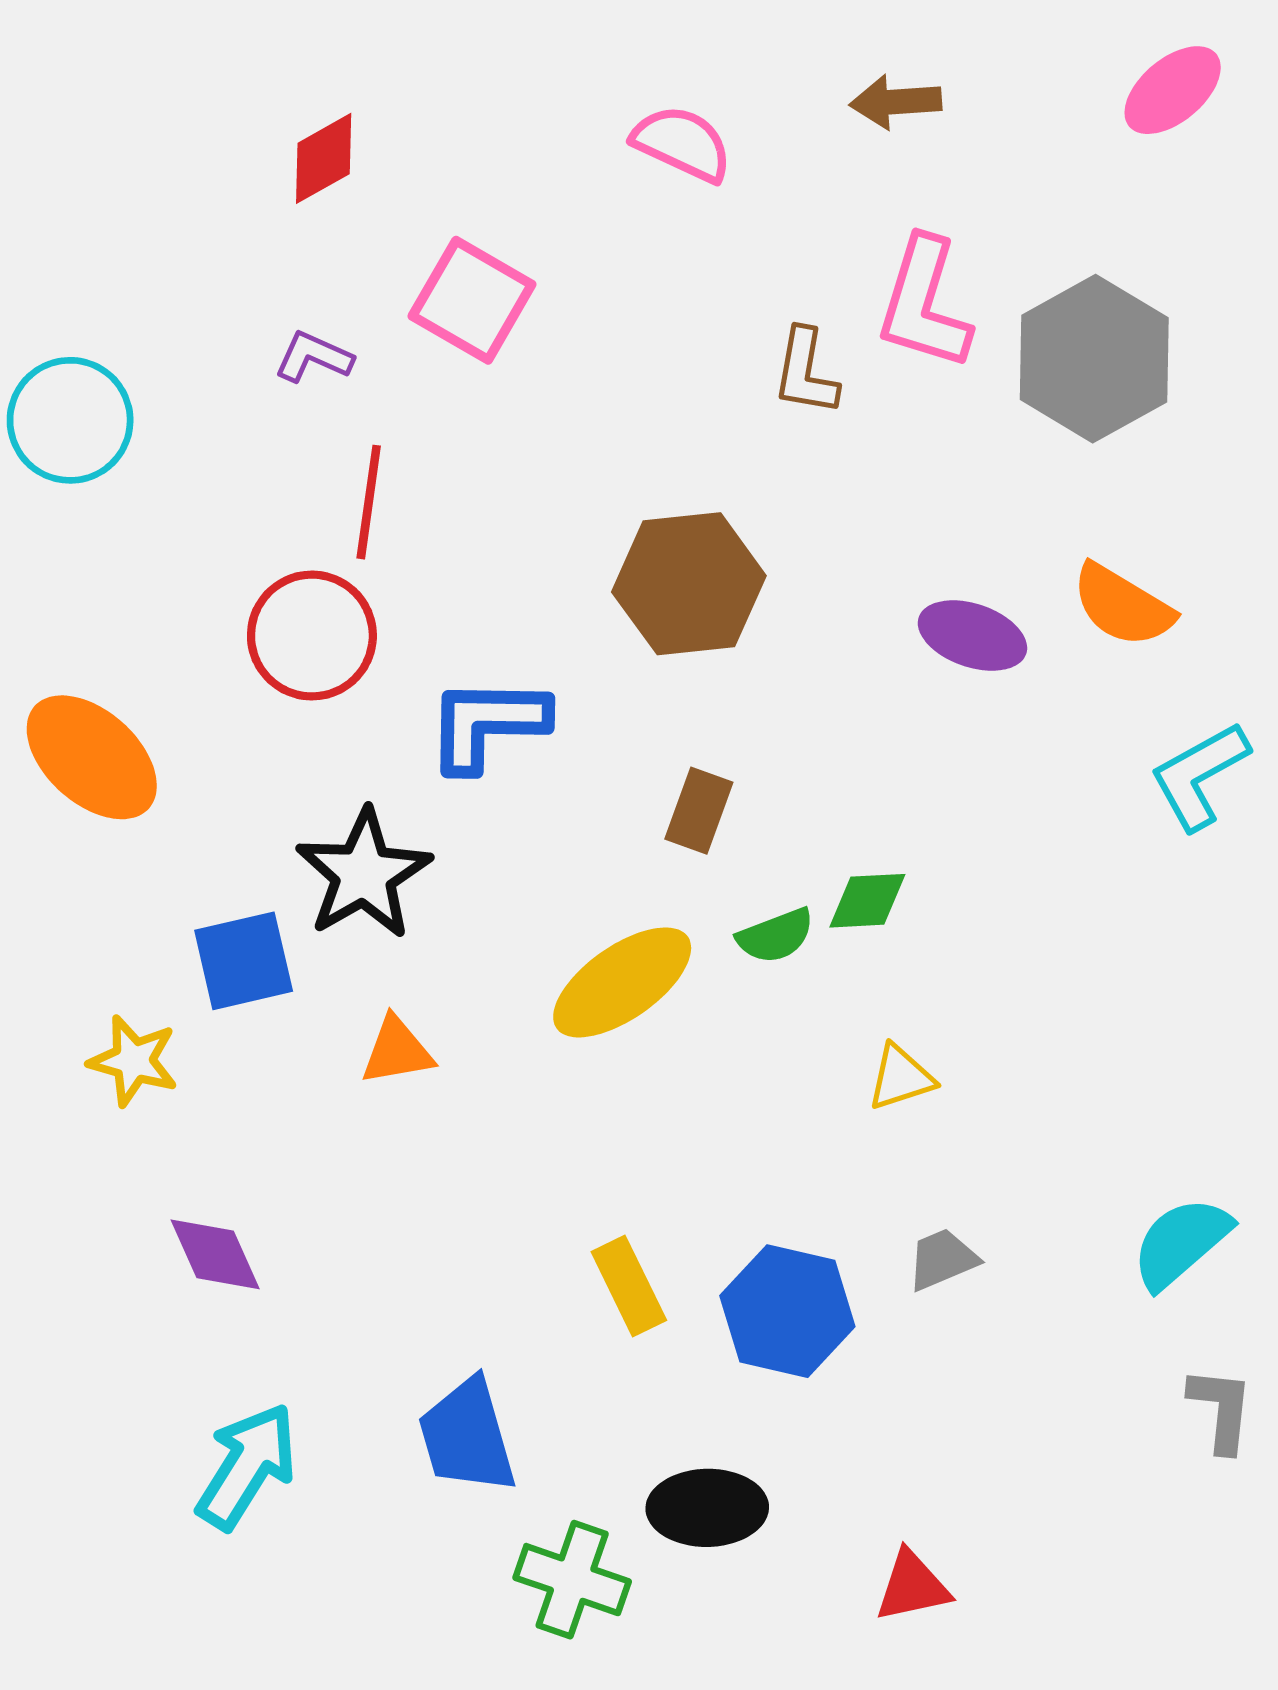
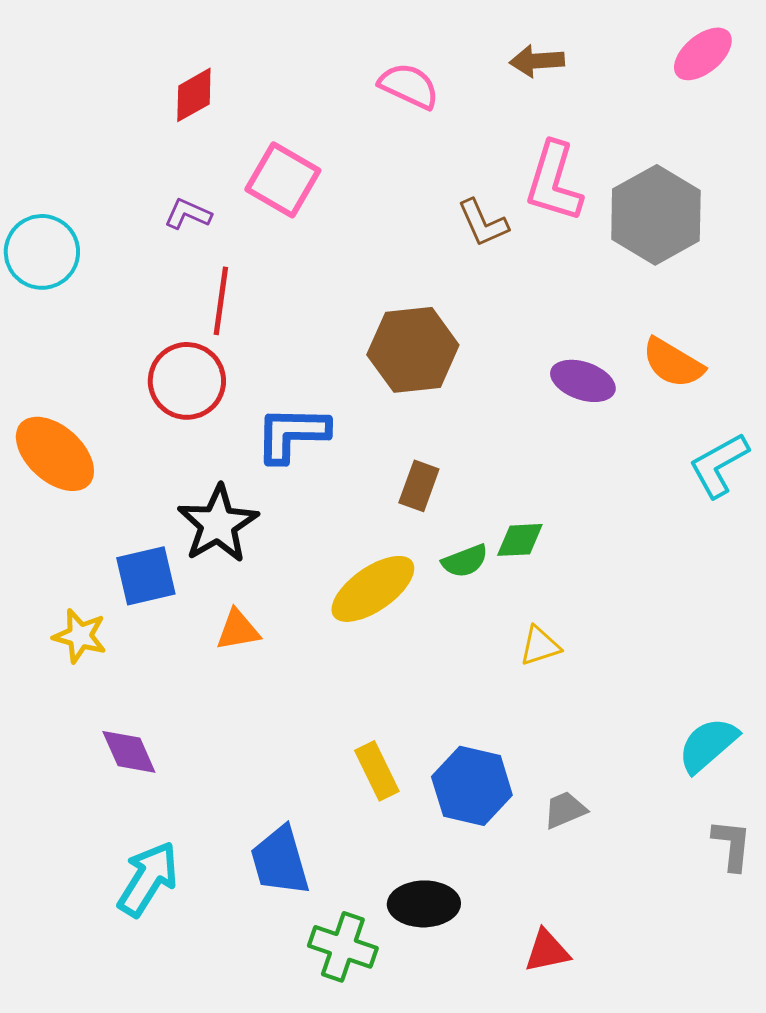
brown L-shape: (806, 372) -> (483, 223), turned -34
gray trapezoid: (942, 1259) -> (565, 810), moved

